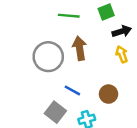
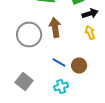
blue line: (72, 90) -> (59, 62), moved
gray square: (55, 112) -> (24, 82), moved

